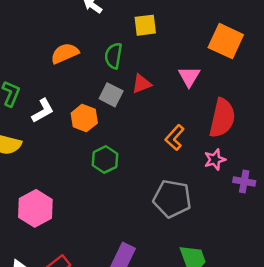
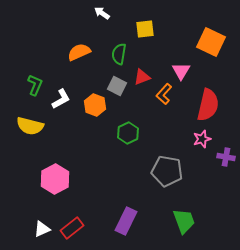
orange L-shape: (175, 138) -> (164, 94), moved
green hexagon: (105, 160) -> (128, 133), moved

